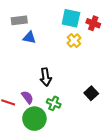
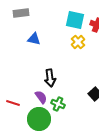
gray rectangle: (19, 20) -> (21, 13), moved
purple semicircle: (27, 97) -> (41, 97), moved

